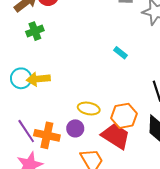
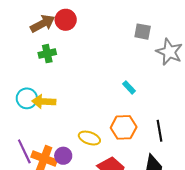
orange hexagon: (124, 116) -> (124, 127), moved
purple circle: (75, 128) -> (63, 156), moved

